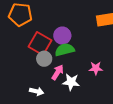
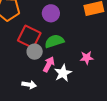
purple circle: (62, 36) -> (51, 13), moved
white star: (71, 82) -> (63, 73), turned -30

